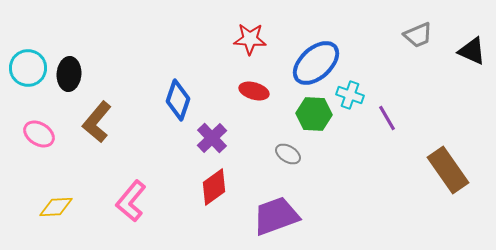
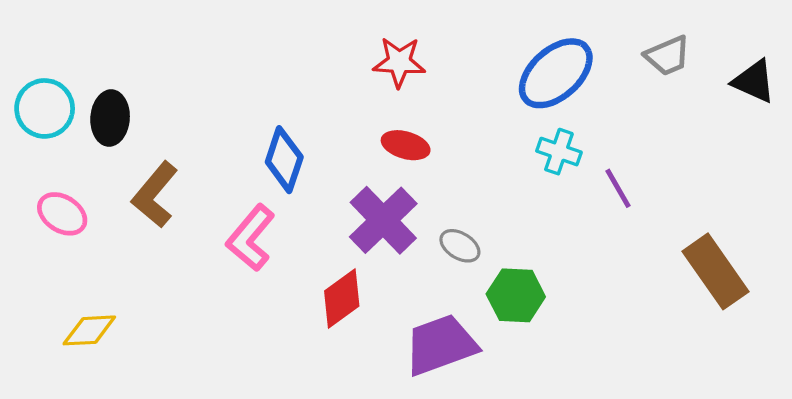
blue ellipse: (316, 63) -> (556, 73), moved
green hexagon: (314, 114) -> (516, 295), moved
purple cross: (212, 138) -> (383, 220), moved, size x1.4
pink L-shape: (131, 201) -> (251, 238), moved

